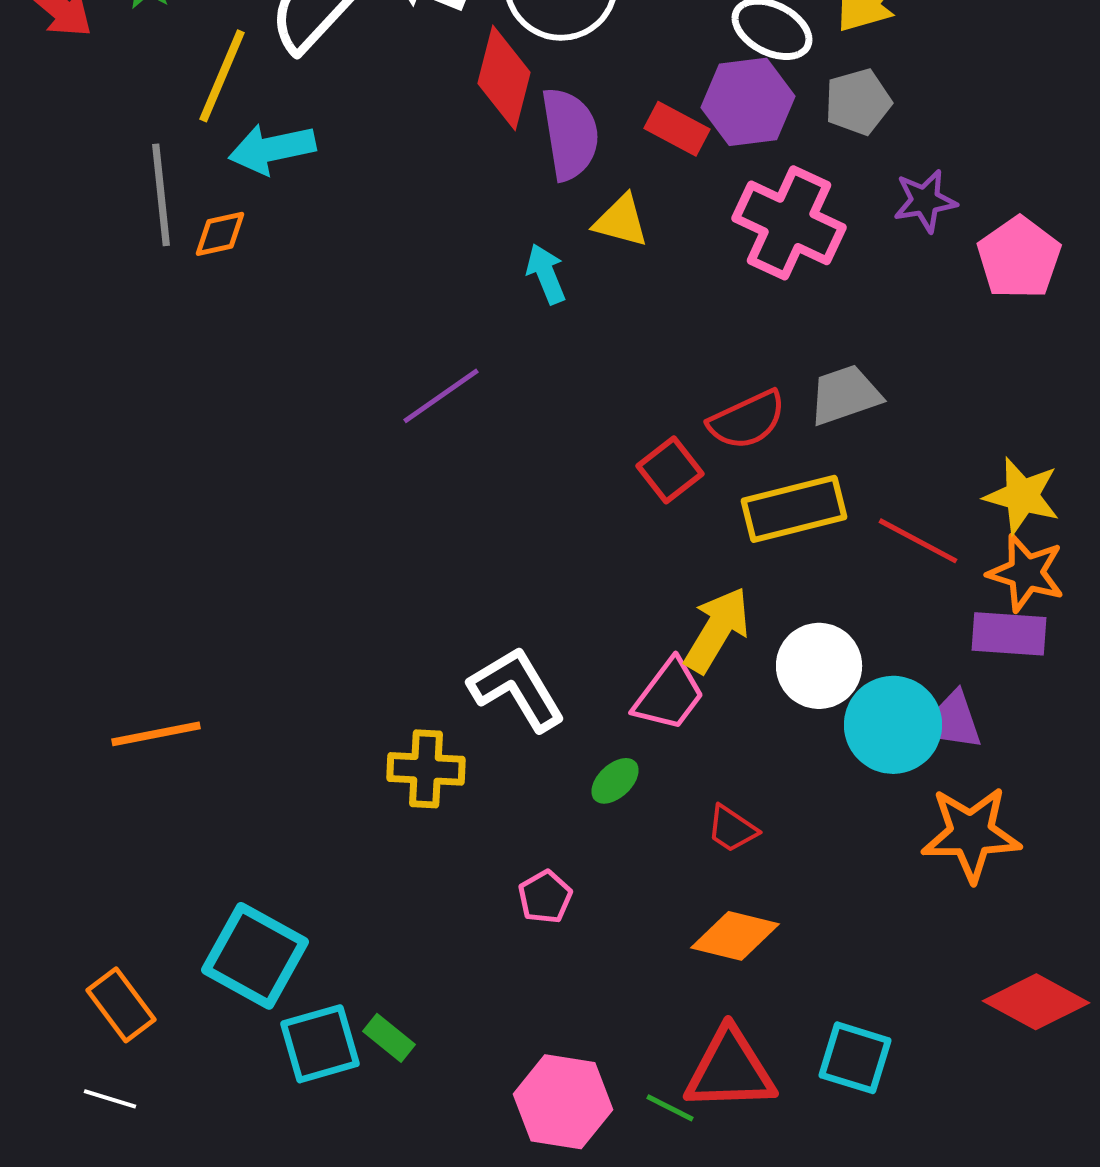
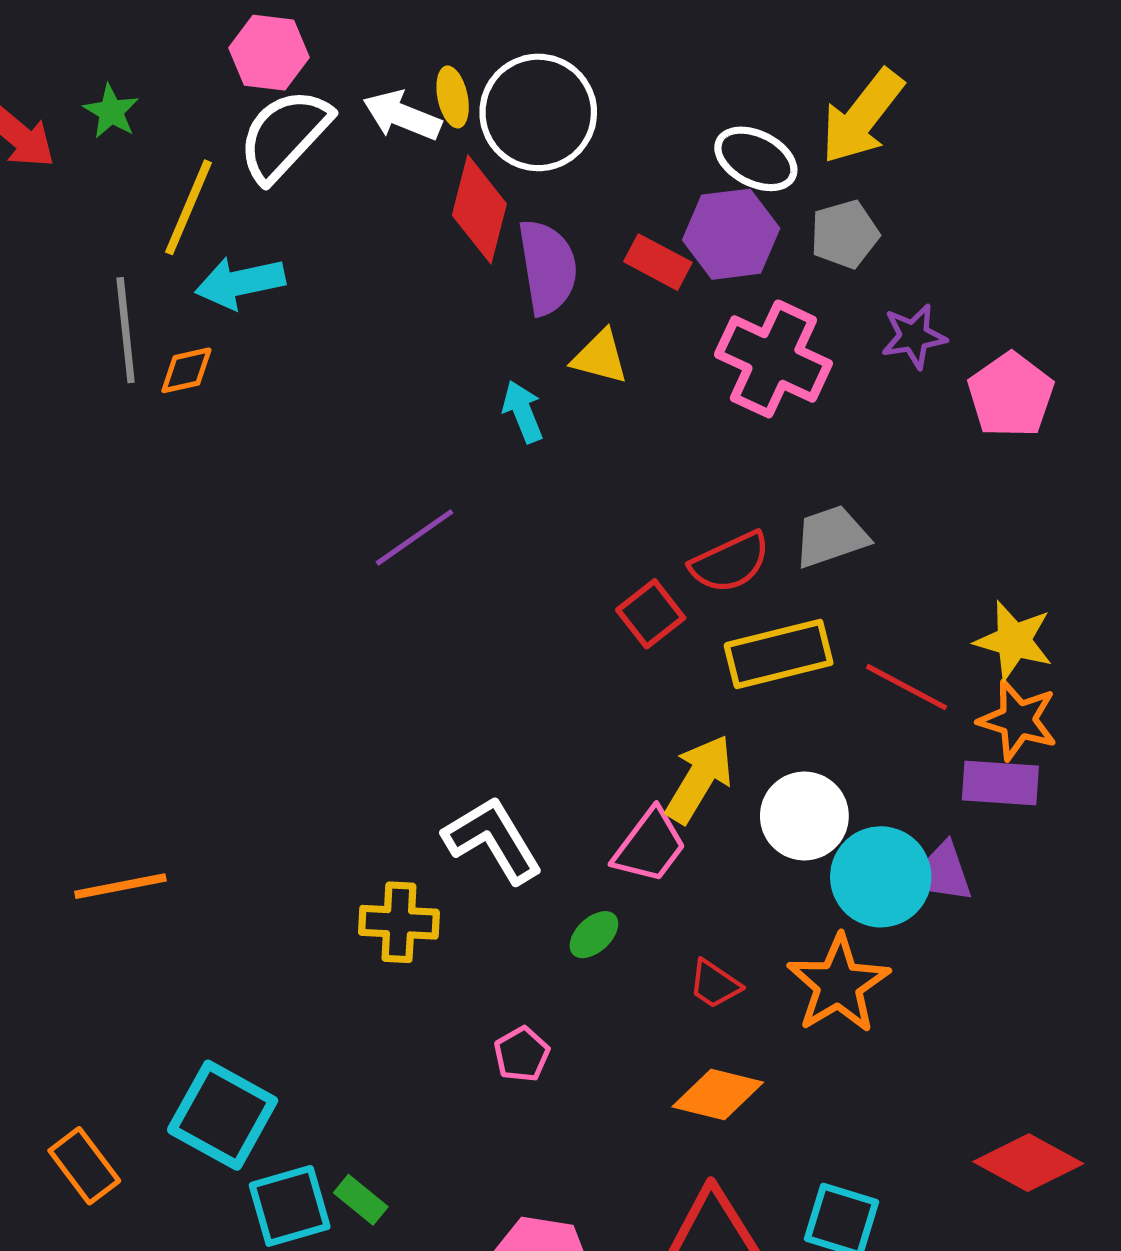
orange star: (971, 834) -> (838, 984), moved, turned -30

